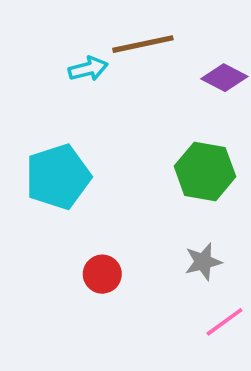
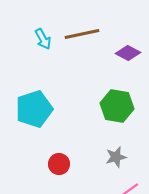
cyan arrow: (88, 69) -> (43, 39), moved, turned 75

